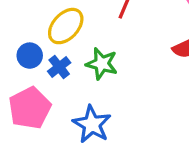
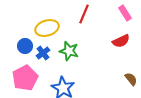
yellow ellipse: (66, 26) -> (47, 28), turned 30

